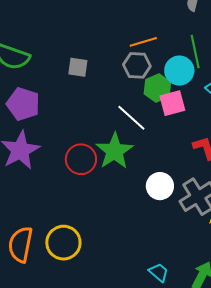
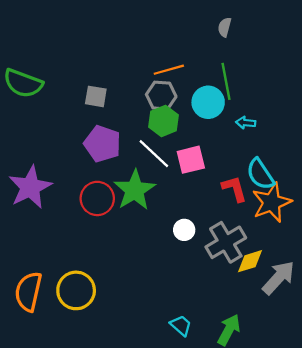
green hexagon: (157, 88) -> (164, 121), moved
pink square: (172, 103) -> (191, 160), moved
purple pentagon: (23, 104) -> (102, 144), moved
white circle: (160, 186) -> (184, 230), size x0.7

